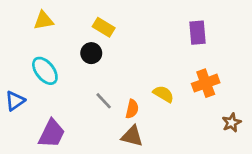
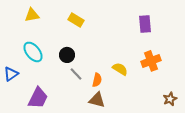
black circle: (91, 53) -> (67, 55), moved
brown star: (232, 123) -> (170, 99), moved

